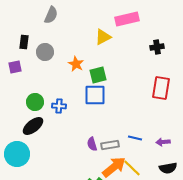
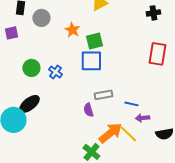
blue cross: (59, 106) -> (55, 72), turned 32
black ellipse: (33, 126) -> (29, 104), moved
purple arrow: (163, 142) -> (142, 118), moved
gray rectangle: (110, 145) -> (103, 95), moved

